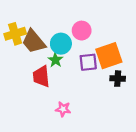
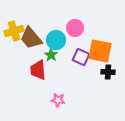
orange square: (109, 56) -> (100, 51), turned 30
purple square: (88, 62) -> (81, 57), turned 30

